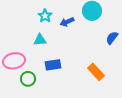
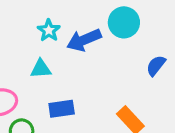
blue arrow: (67, 22) -> (84, 40), size x1.5

